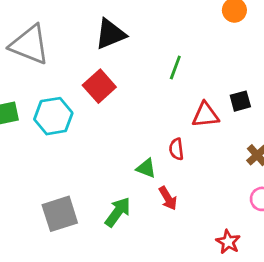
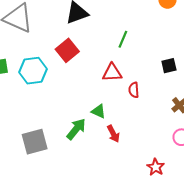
red triangle: (205, 115) -> (112, 73), moved
red semicircle: (176, 149) -> (134, 90), moved
green arrow: (118, 212) -> (76, 129), moved

